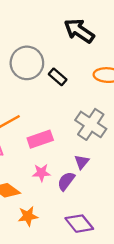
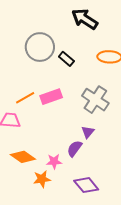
pink rectangle: (40, 139) -> (51, 97), moved
pink star: (41, 173) -> (54, 161), moved

